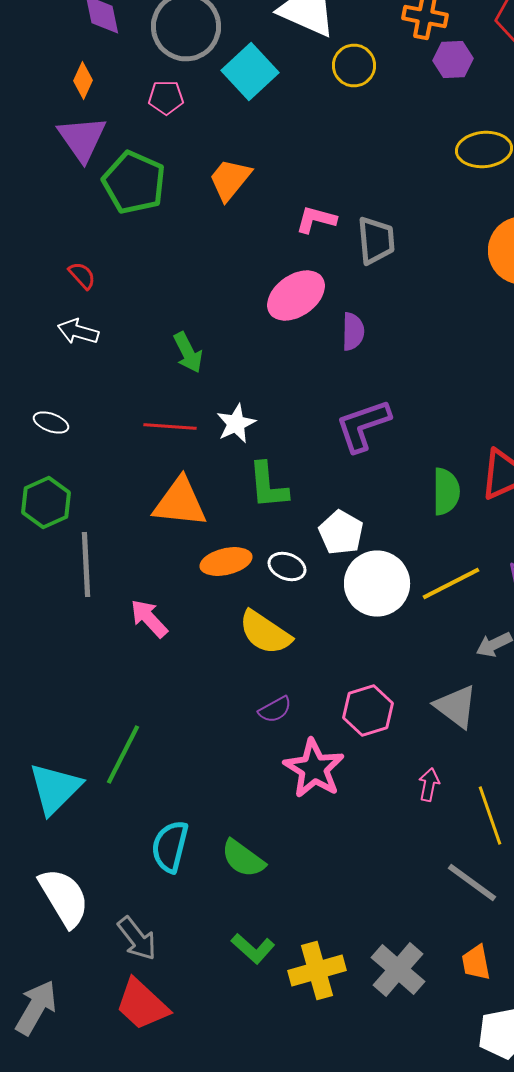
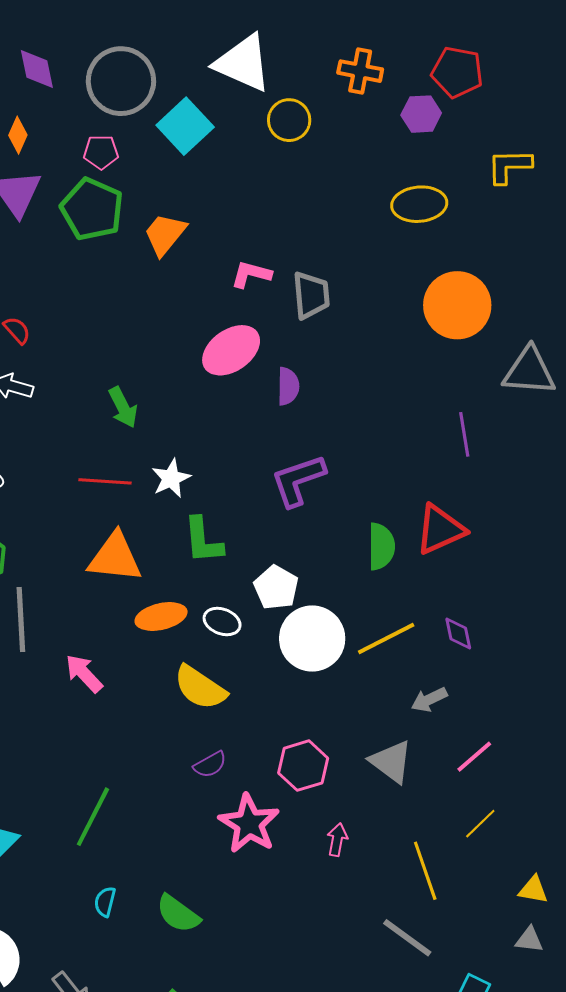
purple hexagon: (453, 60) -> (421, 114), moved
green pentagon: (134, 182) -> (92, 209), moved
green line: (123, 754) -> (93, 817), moved
pink arrow: (429, 784) -> (337, 840), moved
cyan semicircle: (170, 846) -> (105, 902), size x0.6

